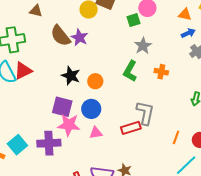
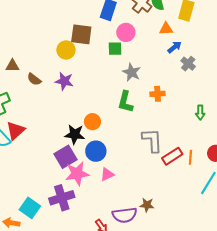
green square: (133, 20) -> (115, 49), turned 32
brown semicircle: (60, 36) -> (34, 79), moved, size x0.6
black star: (71, 76) -> (75, 134), moved
purple square: (62, 107) -> (66, 157), turned -30
red rectangle: (131, 128) -> (172, 156), moved

